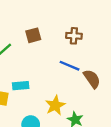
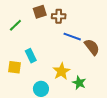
brown cross: (74, 36) -> (59, 16), moved
cyan rectangle: (21, 86) -> (31, 56), turned 72

